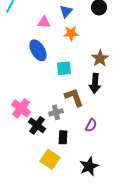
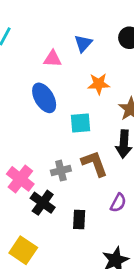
orange star: (71, 33) -> (99, 84), moved
gray cross: (56, 112) -> (61, 171), moved
yellow square: (50, 159) -> (23, 250), moved

